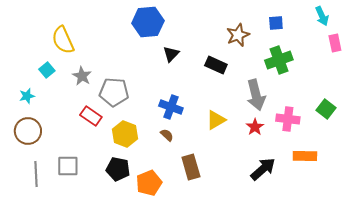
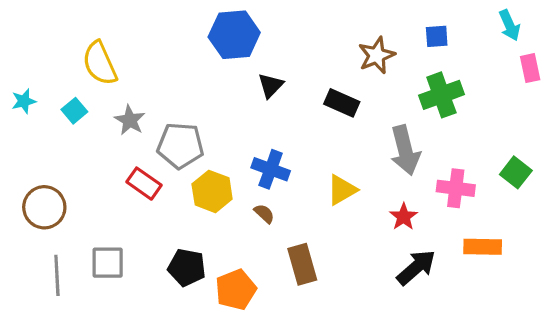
cyan star: (27, 96) -> (24, 101), moved
red star: (255, 127) -> (404, 217), moved
yellow hexagon: (125, 134) -> (212, 191), moved

